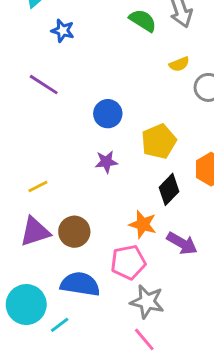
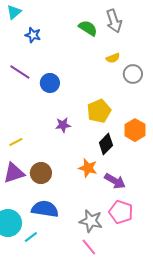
blue circle: (108, 114) -> (50, 83), moved
pink pentagon: (128, 262) -> (121, 212), moved, turned 30

